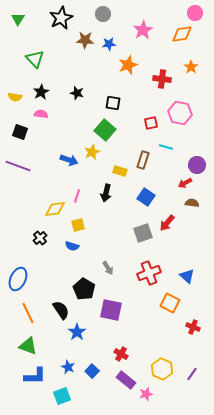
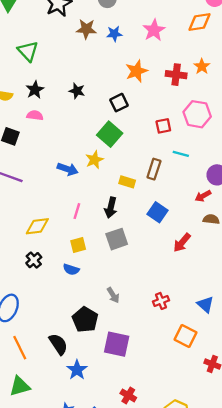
pink star: (143, 30) -> (154, 30), moved
orange star: (128, 65) -> (136, 71), moved
orange star: (191, 67) -> (202, 66), moved
black square: (113, 103) -> (119, 103), turned -35
yellow diamond: (55, 209) -> (37, 226), moved
gray square: (143, 233) -> (117, 239), moved
red cross: (149, 273) -> (161, 301), size x0.6
green triangle: (28, 346) -> (20, 386), turned -36

